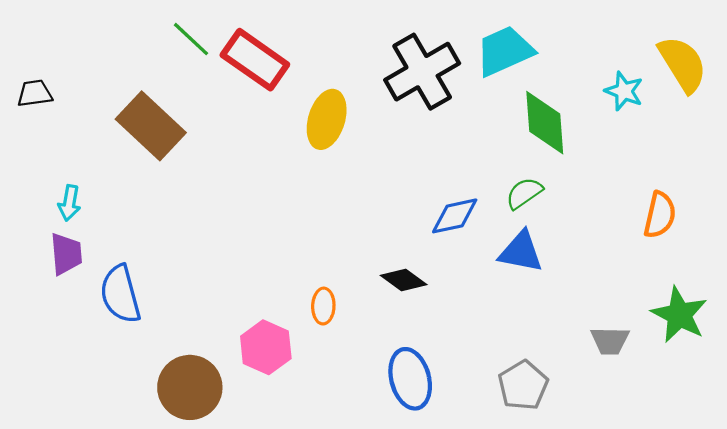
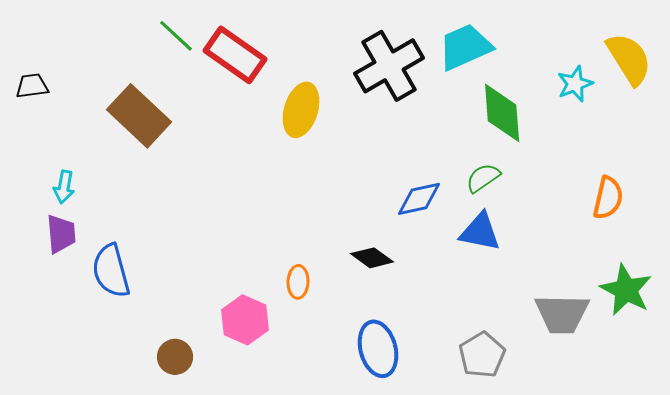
cyan star: (624, 91) -> (575, 84), turned 30
gray trapezoid: (610, 341) -> (562, 314), size x1.5
brown circle: (190, 387) -> (175, 357), size x0.6

